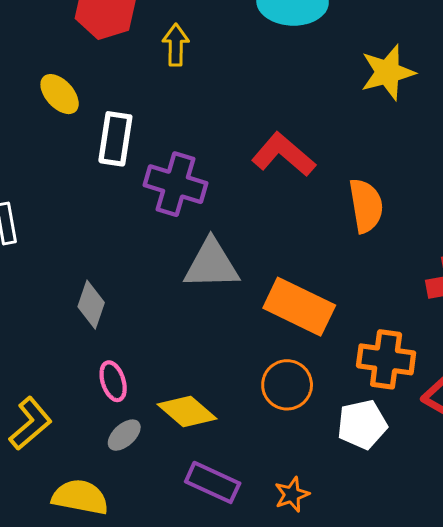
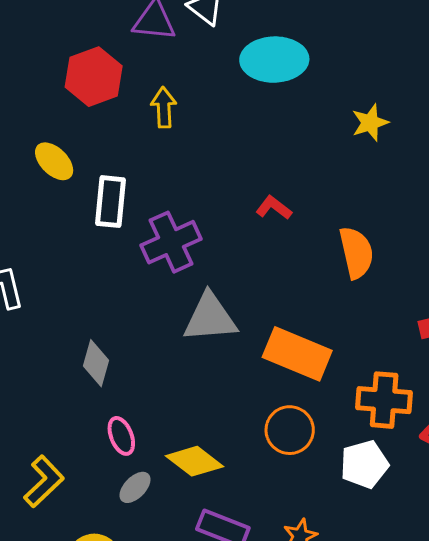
yellow star: (388, 72) -> (370, 123), size x0.7
red L-shape: (283, 155) -> (274, 208), size x0.6
purple cross: (176, 184) -> (171, 242), turned -38

